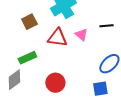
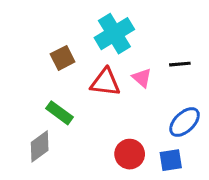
green rectangle: (27, 58) -> (59, 113), turned 60
red circle: (55, 83) -> (130, 154), moved

